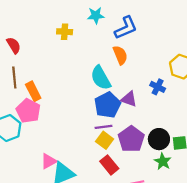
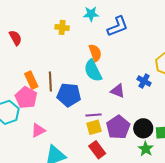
orange semicircle: (120, 55) -> (95, 53), moved
brown line: (14, 78) -> (50, 81), moved
blue pentagon: (107, 105) -> (69, 95), moved, turned 30
yellow square: (105, 140) -> (94, 127), turned 35
pink triangle: (49, 161) -> (38, 130), moved

